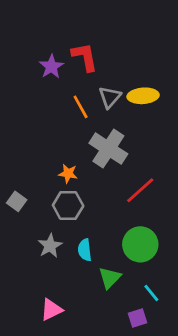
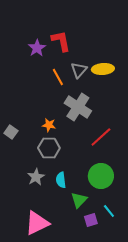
gray square: (17, 201) -> (11, 132), moved
pink triangle: (51, 310) -> (37, 223), size x1.5
purple square: (138, 318) -> (91, 220), moved

